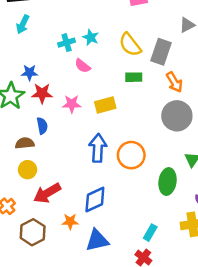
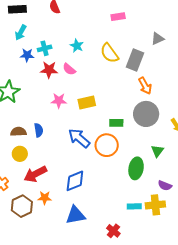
cyan cross: (67, 43) -> (45, 48), moved
blue star: (30, 73) -> (27, 55), moved
green rectangle: (134, 77) -> (116, 123), moved
red star: (42, 93) -> (49, 70), moved
blue semicircle: (42, 126) -> (39, 130), moved
blue arrow: (98, 148) -> (79, 138), turned -55
orange star: (70, 221) -> (45, 198), moved
cyan rectangle: (150, 233) -> (134, 206), moved, turned 56

